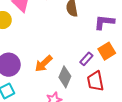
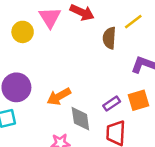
gray diamond: (65, 77) -> (80, 119), turned -45

